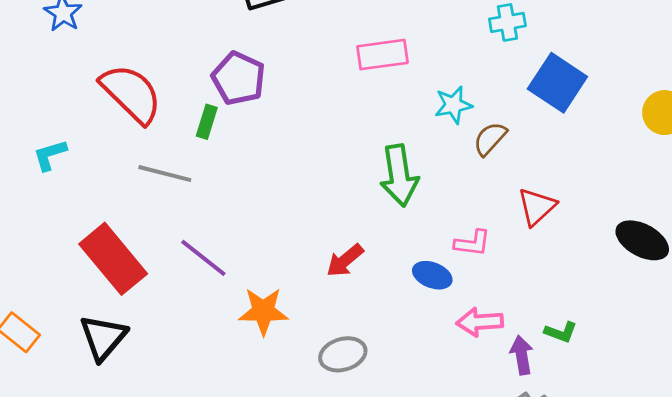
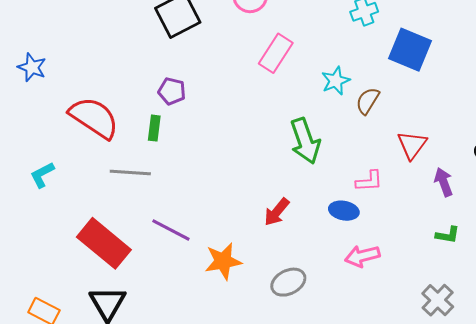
pink rectangle: (383, 55) -> (276, 53), turned -39
purple pentagon: (239, 78) -> (172, 91), size x0.7
pink arrow: (480, 322) -> (362, 256), moved
purple arrow: (522, 355) -> (444, 182), moved

